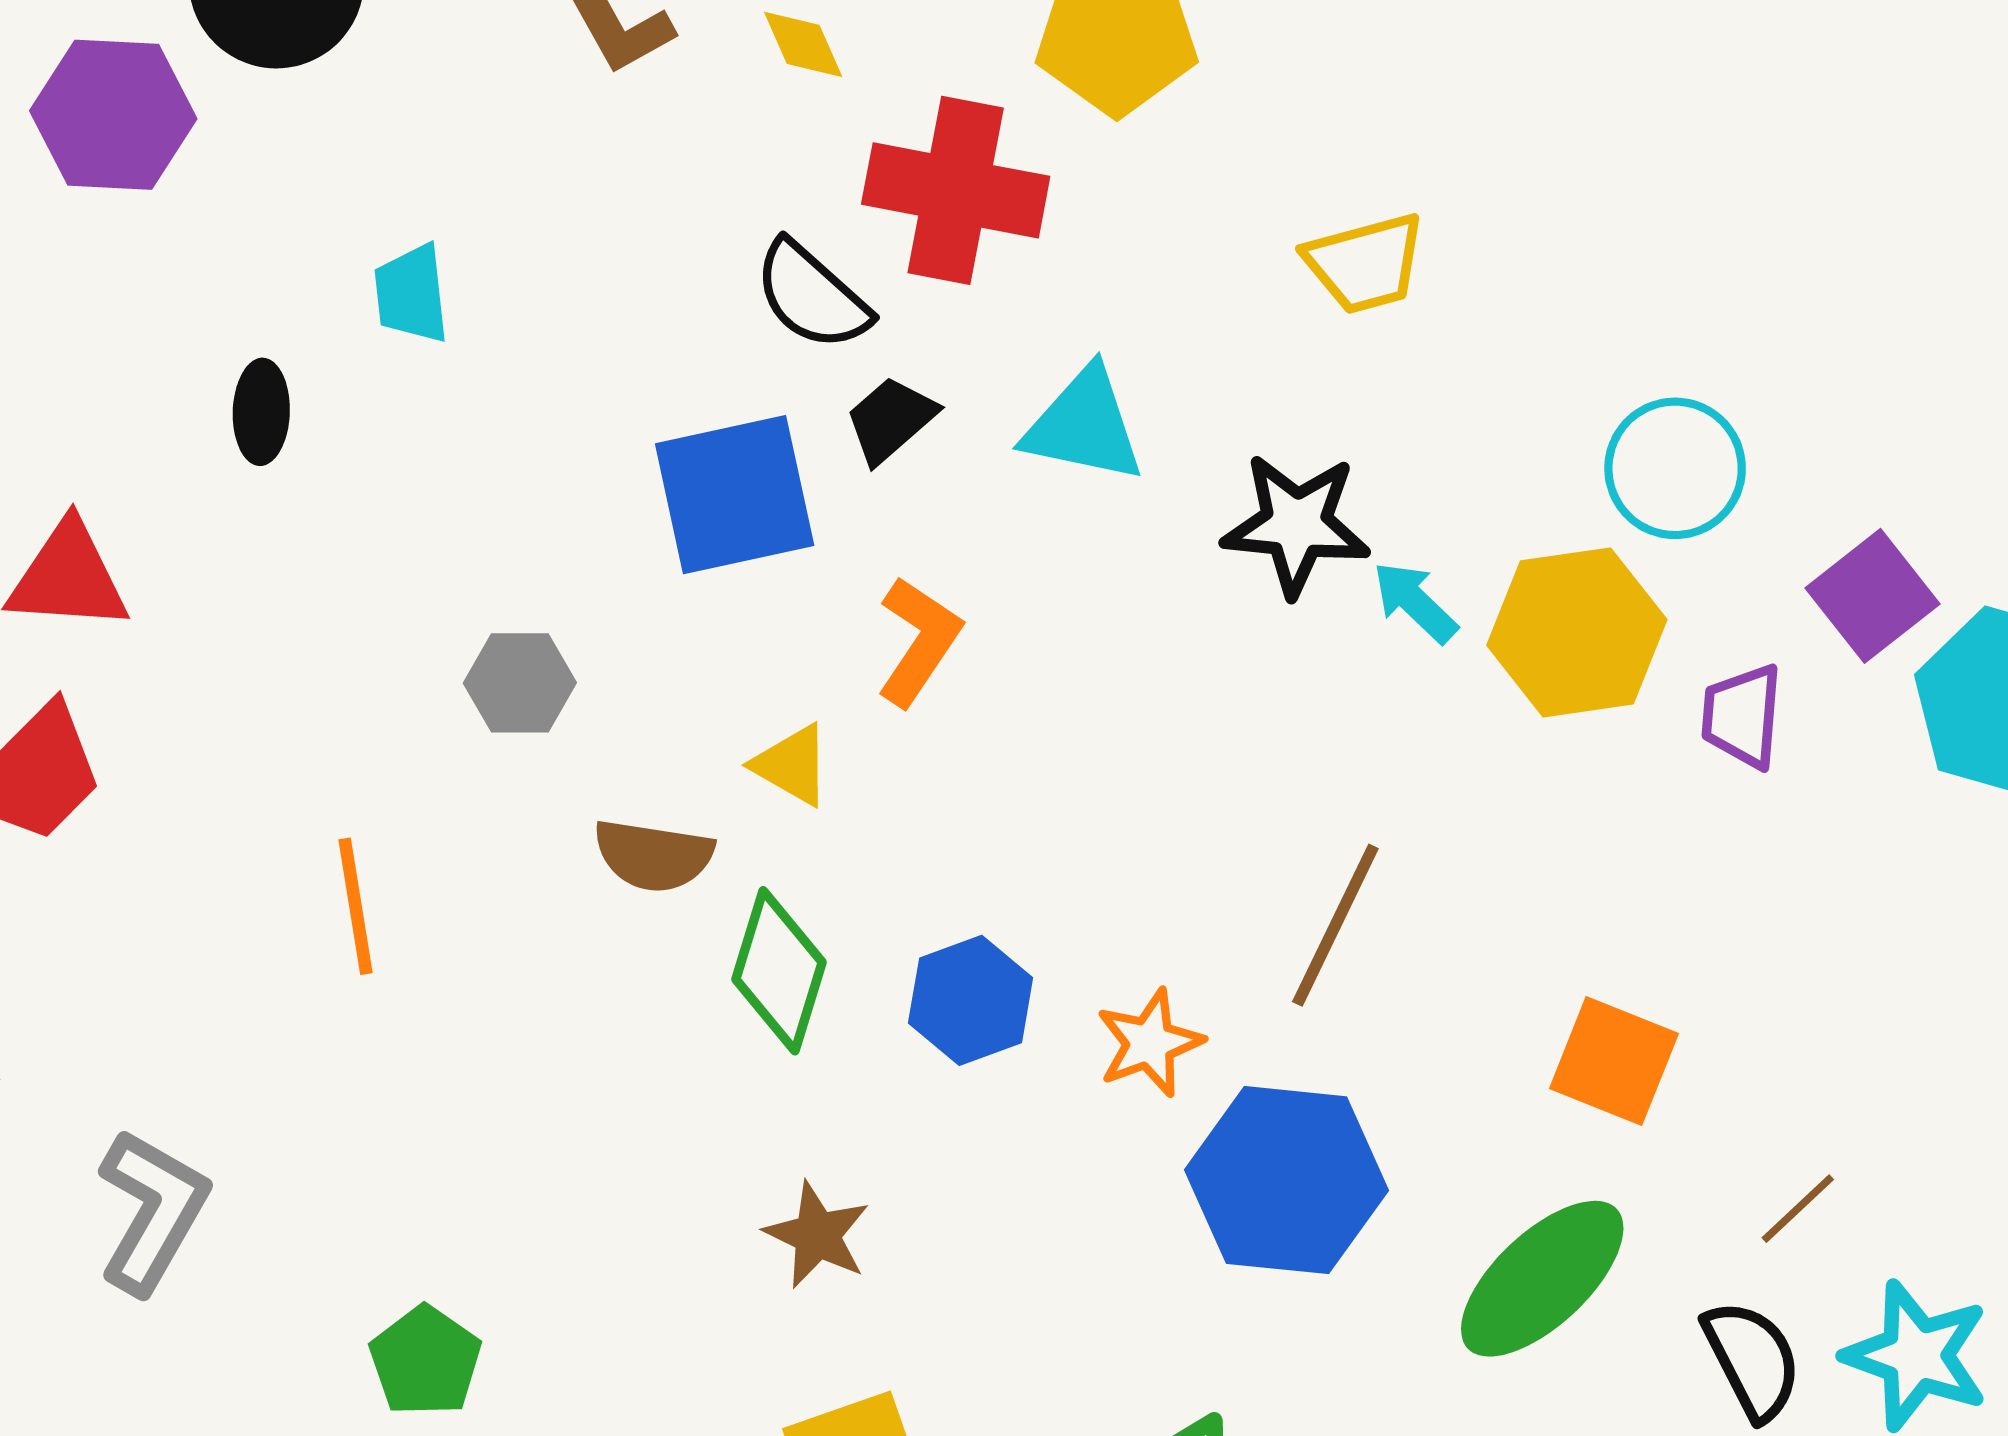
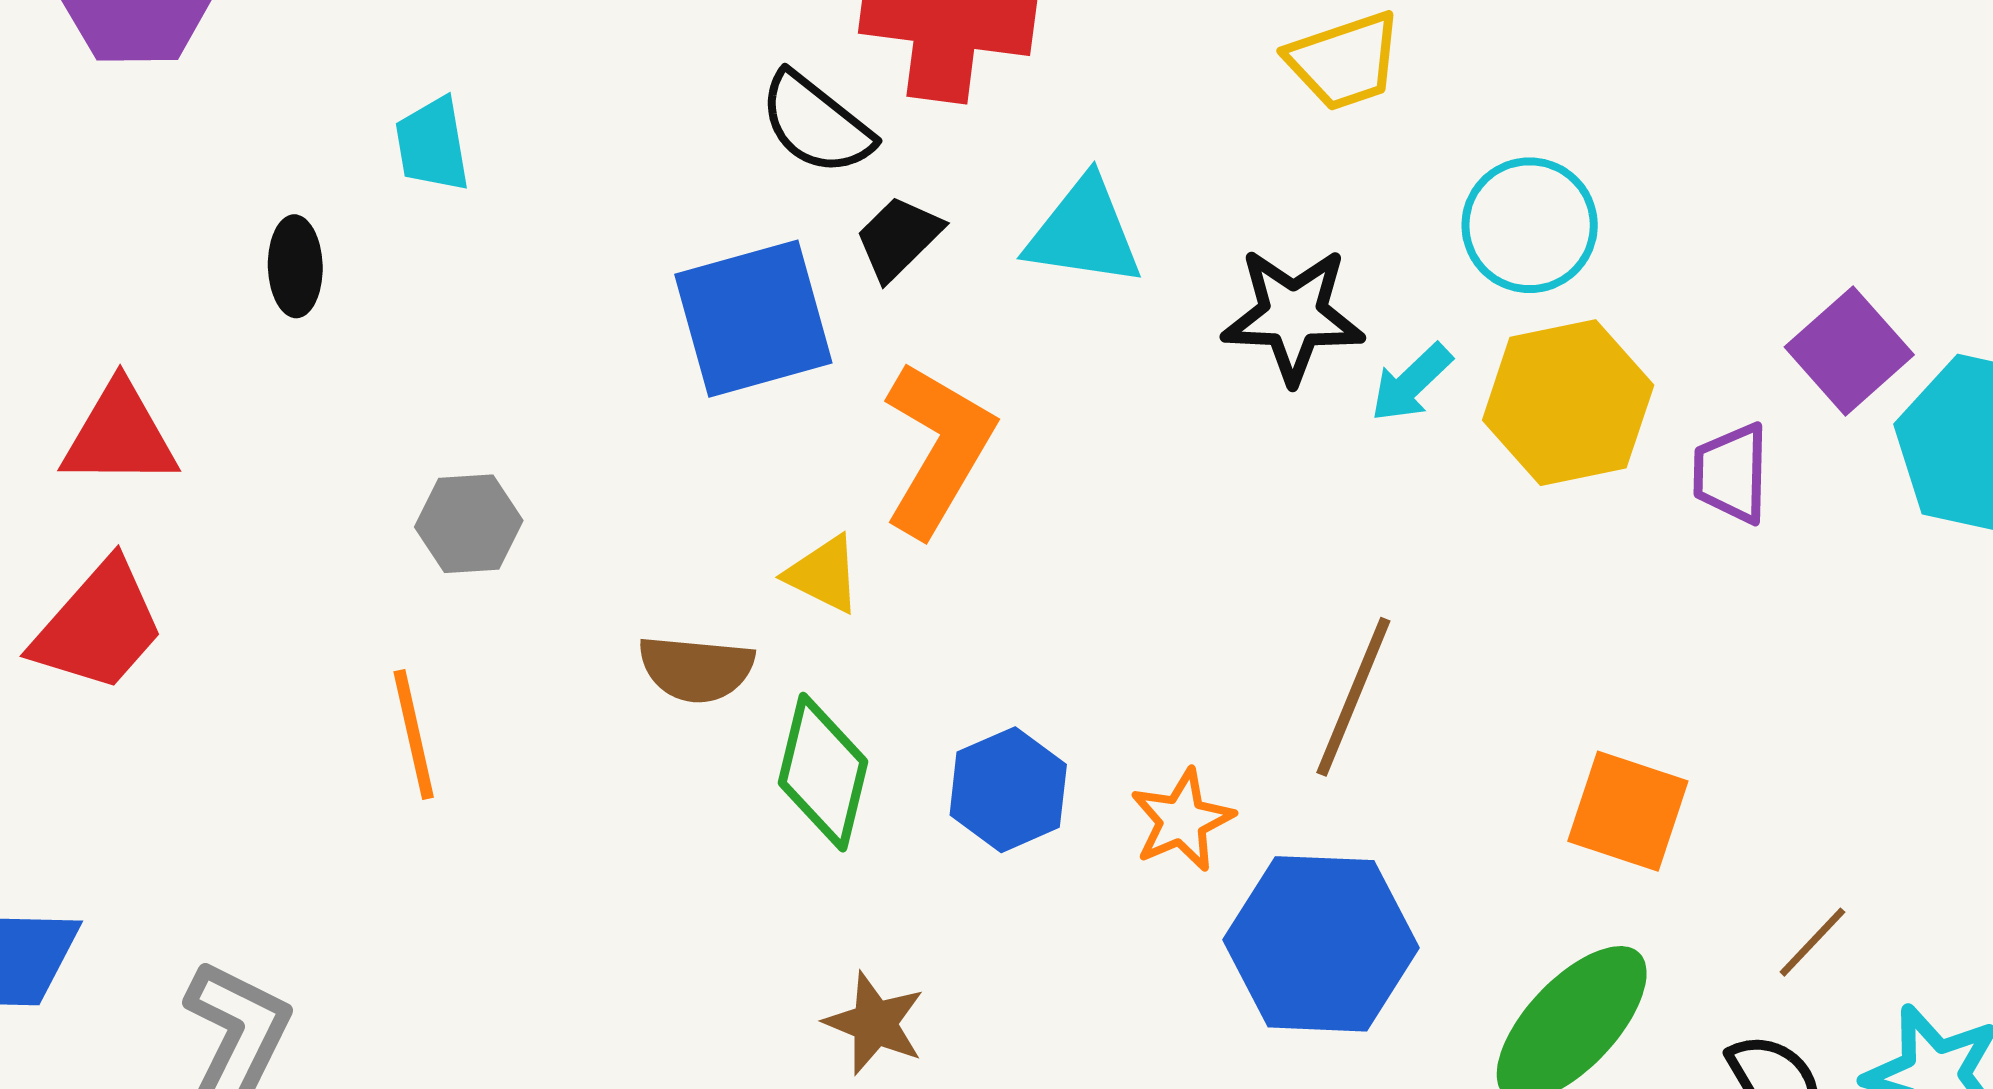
cyan circle: (1675, 468) -> (1530, 225), moved
cyan arrow: (1415, 602) -> (1411, 383), turned -84
orange L-shape: (919, 641) -> (938, 449), size x1.4
gray hexagon: (520, 683) -> (469, 524), moved

